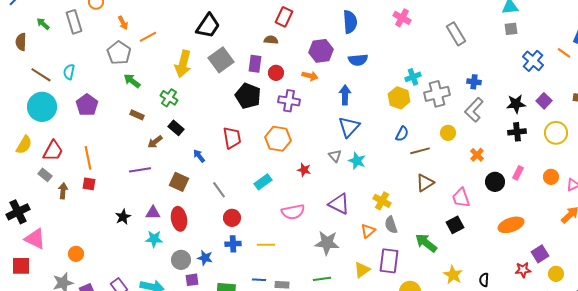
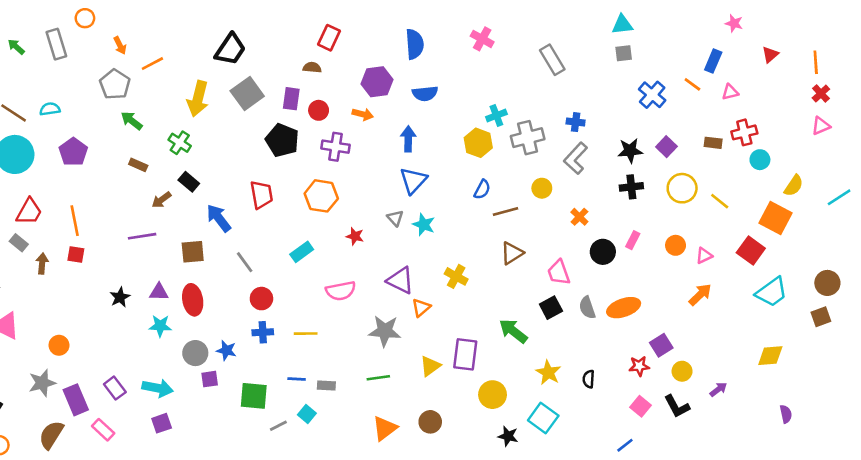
cyan semicircle: (69, 72) -> (50, 109), turned 70
blue arrow: (199, 156) -> (219, 218), size x1.6
brown square: (179, 182) -> (193, 252), turned -30
gray semicircle: (391, 225) -> (587, 308), moved
orange triangle: (368, 231) -> (421, 308), moved

